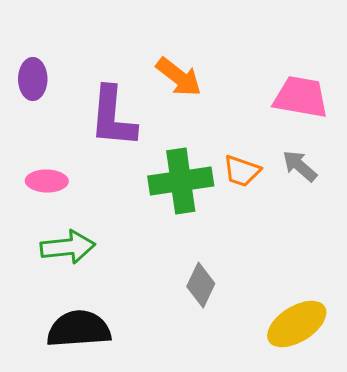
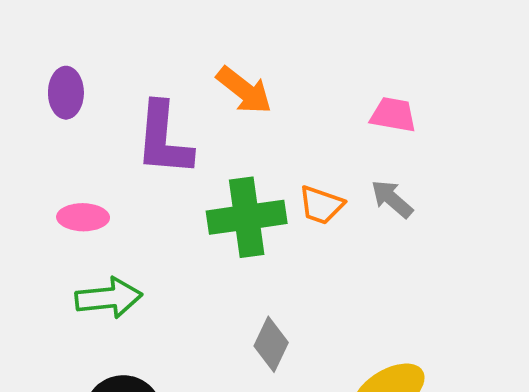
pink trapezoid: (301, 97) -> (393, 115), size x0.7

